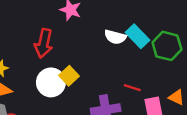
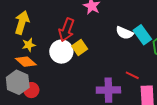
yellow square: (69, 76) -> (80, 47), moved
white circle: (51, 82) -> (61, 52), moved

